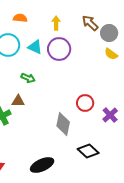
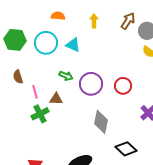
brown arrow: (90, 23) -> (128, 21), turned 78
purple circle: (59, 49) -> (91, 84), moved
red circle: (85, 103) -> (123, 86), moved

